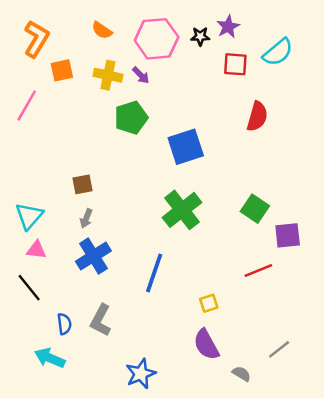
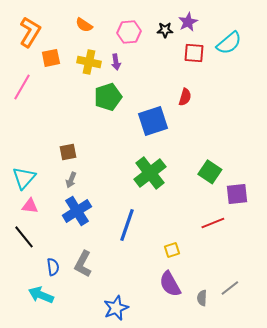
pink hexagon: (157, 39) -> (129, 32), size x0.7
purple arrow: (141, 75) -> (116, 62), turned 35
red semicircle: (257, 116) -> (185, 97), moved, size x0.7
gray semicircle: (241, 374) -> (202, 298), moved, turned -119

